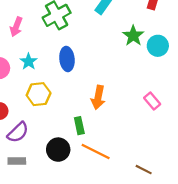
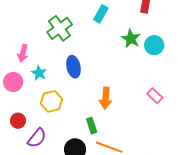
pink arrow: (16, 27) -> (23, 53), moved

